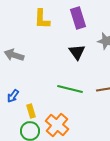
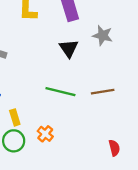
orange cross: (57, 125) -> (45, 134), size x0.6

